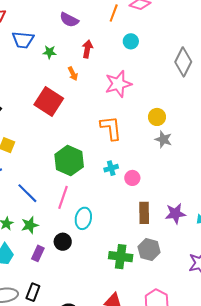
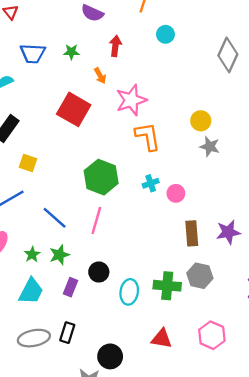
blue trapezoid: (23, 40) -> (33, 53), moved
pink star: (118, 84) -> (131, 100), moved
cyan ellipse: (83, 218) -> (129, 292), moved

